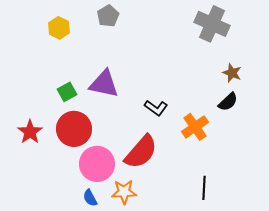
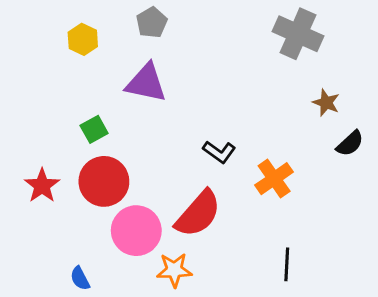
purple triangle: (104, 84) -> (146, 83), moved
black semicircle: (228, 102) -> (350, 143), moved
blue semicircle: (90, 198) -> (80, 278), moved

